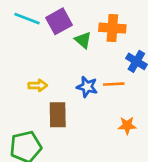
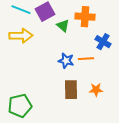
yellow arrow: (38, 85) -> (21, 36), moved, size x1.6
brown rectangle: (58, 115) -> (71, 90), moved

